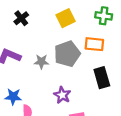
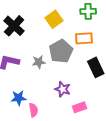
black cross: (21, 18) -> (14, 26), size x1.5

